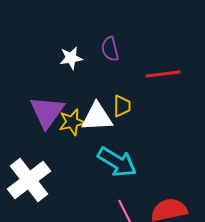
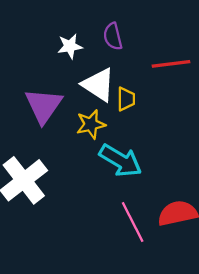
white triangle: (97, 117) -> (99, 85), moved, turned 36
yellow star: (72, 122) -> (91, 124), moved

